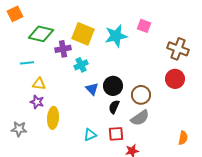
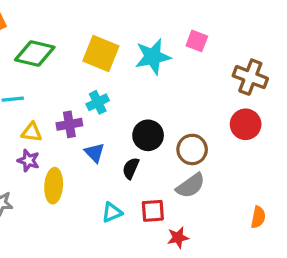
purple cross: (63, 49) -> (69, 124), moved
blue triangle: (92, 89) -> (95, 153), moved
black semicircle: (114, 107) -> (131, 168), moved

